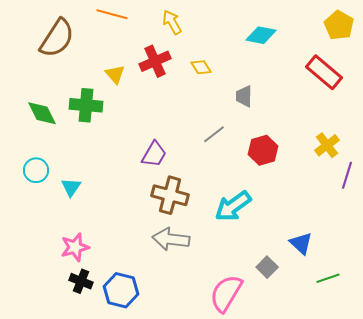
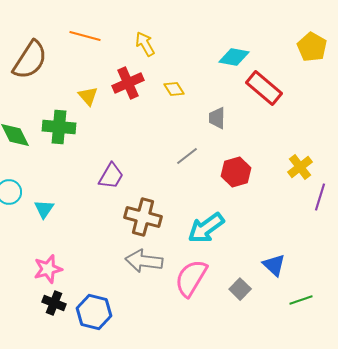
red rectangle: (324, 72) -> (264, 88), moved
purple trapezoid: (154, 154) -> (111, 176), moved
pink semicircle: (226, 293) -> (191, 278), moved

